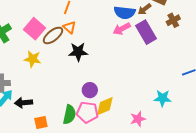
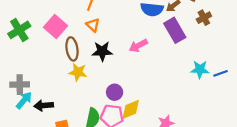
pink arrow: (122, 29) -> (138, 46), moved
brown ellipse: (53, 35) -> (72, 49), moved, turned -60
yellow star: (33, 59) -> (78, 72), moved
cyan star: (163, 98) -> (200, 69), moved

